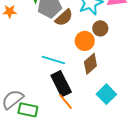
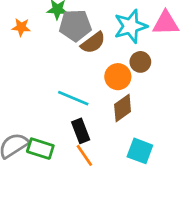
black rectangle: (61, 84) -> (81, 131), size x0.7
cyan square: (106, 94) -> (140, 151), turned -30
green rectangle: (28, 110) -> (40, 149), moved

